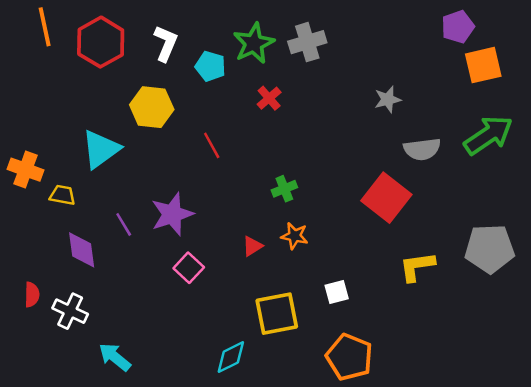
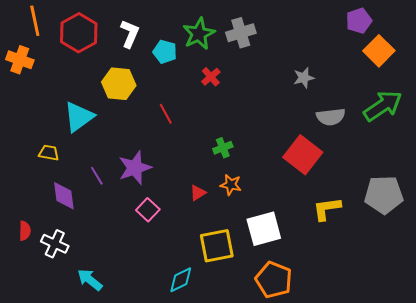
orange square: (483, 65) -> (379, 51), turned -32
orange cross: (26, 170) -> (20, 60), moved
white square: (337, 292) -> (264, 229), size x1.8

